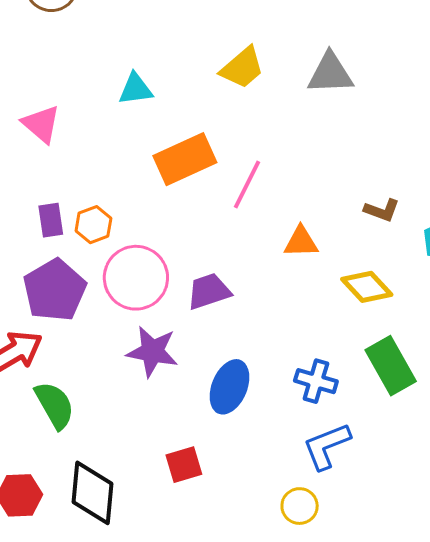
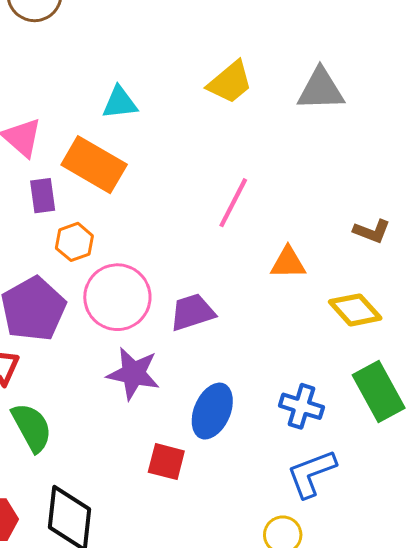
orange rectangle: (185, 159) -> (94, 165), moved, turned 54
purple rectangle: (51, 220) -> (43, 196), moved
red square: (184, 465) -> (166, 462), moved, turned 30

